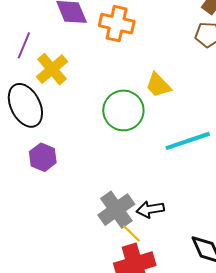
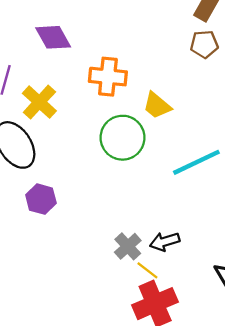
orange cross: (117, 24) -> (108, 77), moved
gray cross: (116, 210) -> (128, 246), size x0.7

